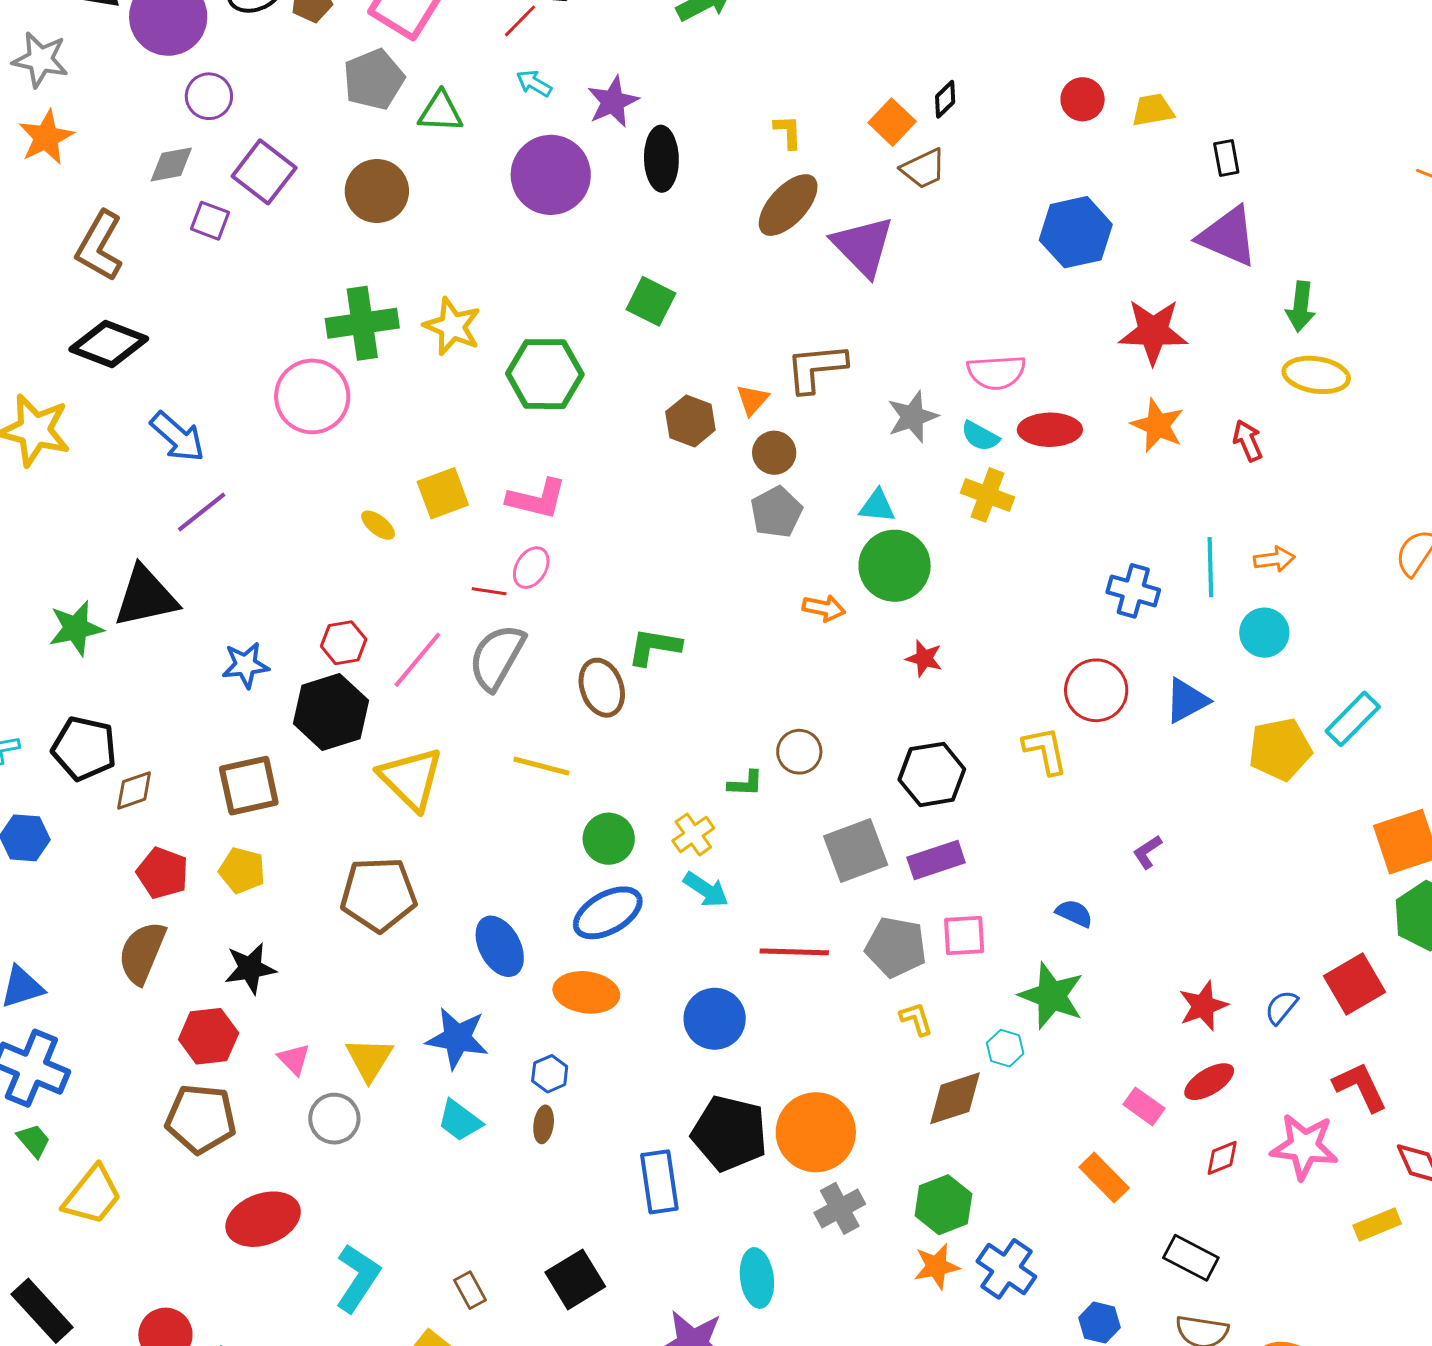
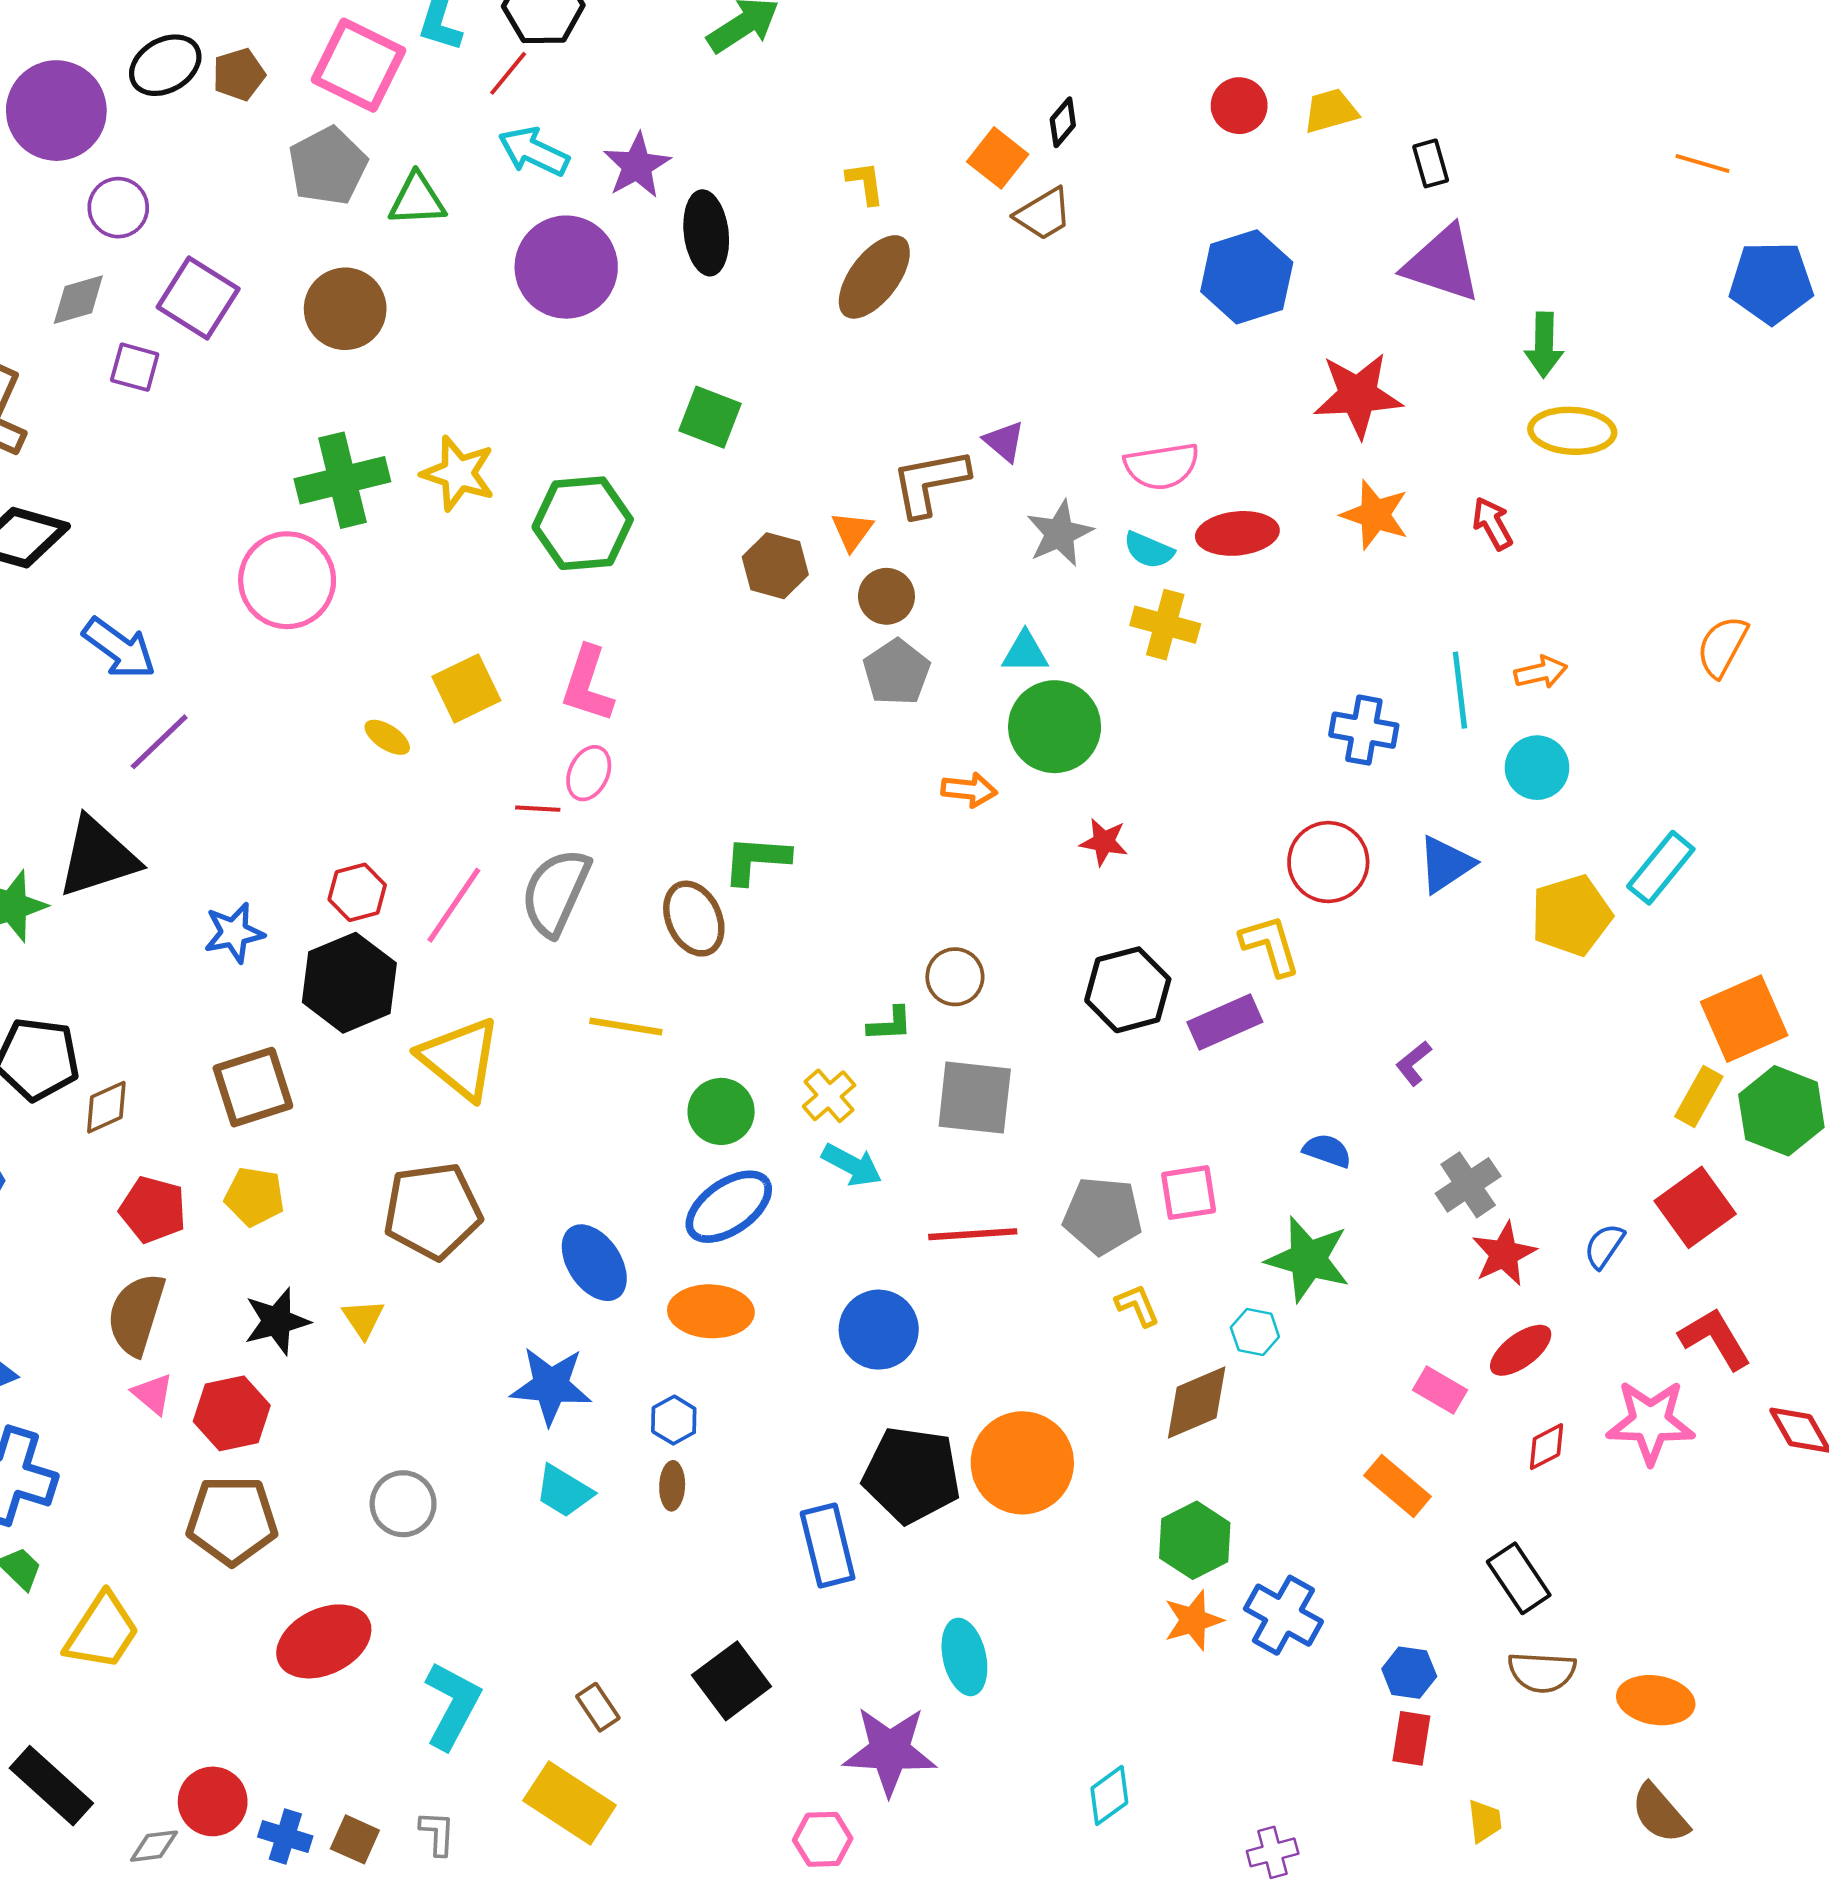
cyan arrow: (534, 83) -> (534, 152), size x1.5
purple triangle: (863, 246) -> (1004, 441), moved, size x0.5
pink L-shape: (537, 499) -> (587, 684), turned 100
gray square: (856, 851) -> (975, 1098), moved, turned 32
purple rectangle: (936, 860) -> (1225, 1022), moved
pink triangle: (294, 1059) -> (153, 1394), moved
yellow triangle: (369, 1059) -> (363, 1319), moved, size x0.7
gray cross: (840, 1208) -> (1468, 1185), moved
yellow rectangle: (1377, 1225) -> (1699, 1097), moved, turned -33
black rectangle: (1191, 1258) -> (1519, 1578), turned 34

